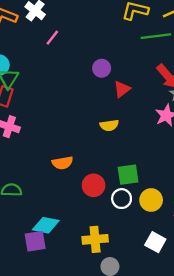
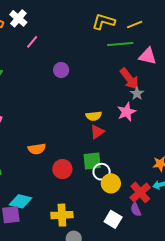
purple circle: (102, 68) -> (61, 70), moved
red triangle: (122, 89) -> (97, 132), moved
yellow semicircle: (109, 125) -> (94, 116), moved
white circle: (122, 199) -> (102, 172), moved

